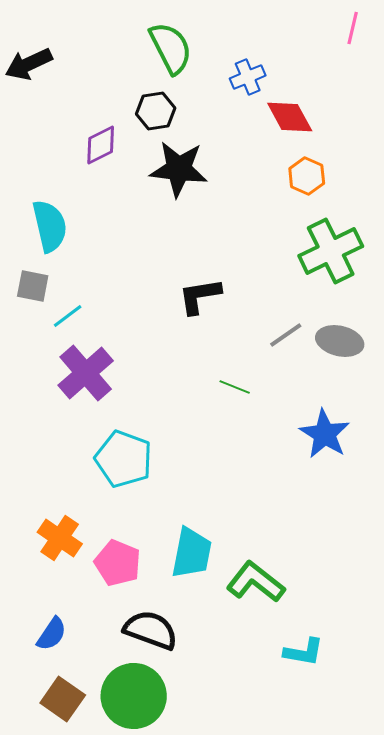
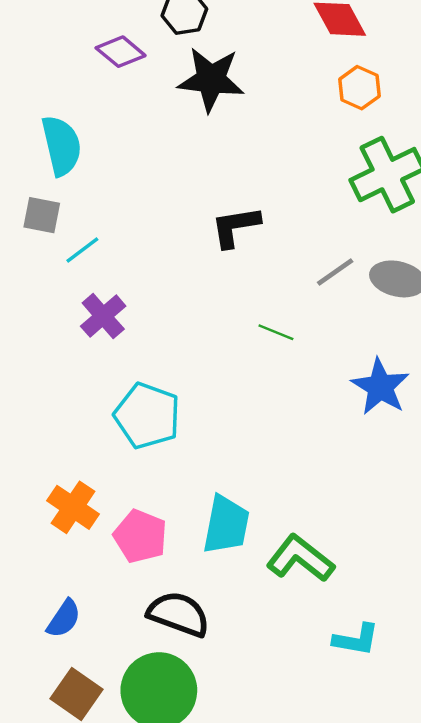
purple diamond: (101, 145) -> (121, 52), turned 66
purple cross: (86, 373) -> (103, 316), size x0.7

